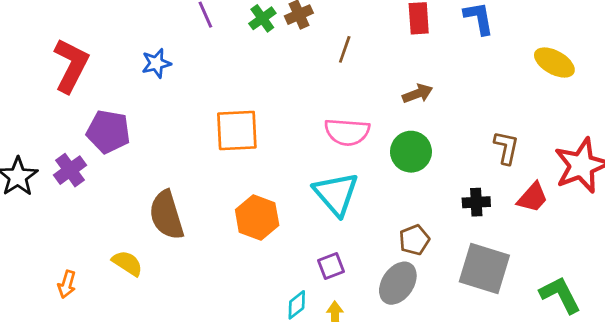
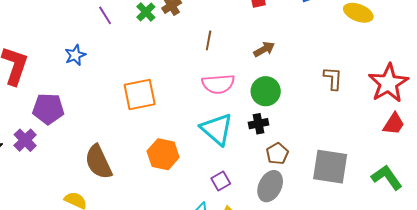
brown line: (345, 49) -> (209, 40), moved
red trapezoid: (533, 197) -> (394, 124), moved
black cross: (476, 202) -> (258, 124), moved

